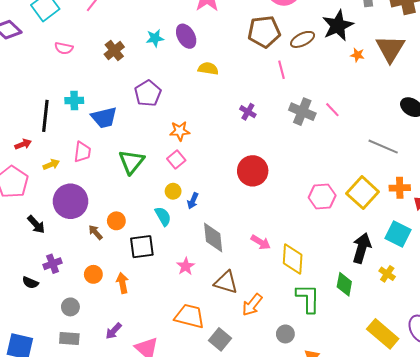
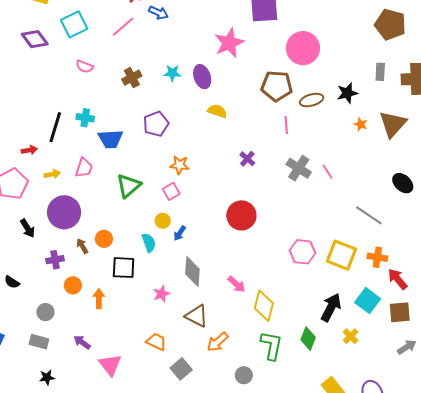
black star: (338, 25) -> (347, 93), size x0.7
yellow square: (363, 193) -> (341, 255), turned -32
purple cross: (53, 264) -> (55, 260), moved
orange trapezoid: (190, 316) -> (156, 342), size x0.7
purple arrow: (114, 331) -> (82, 342), turned 72

